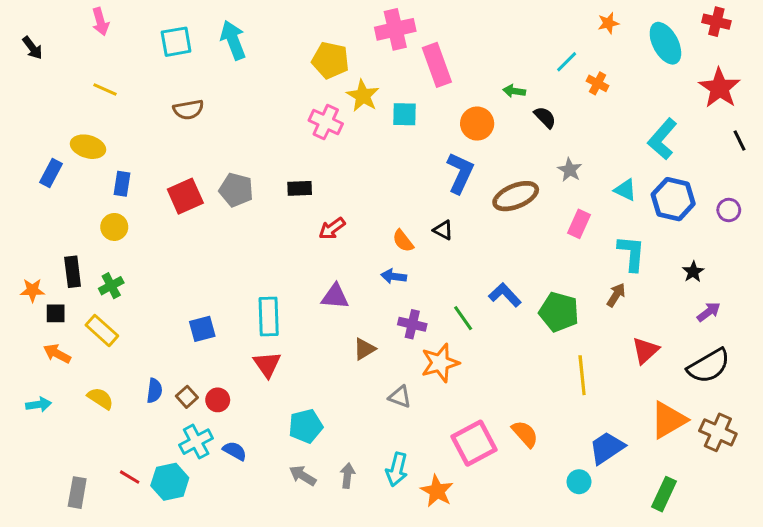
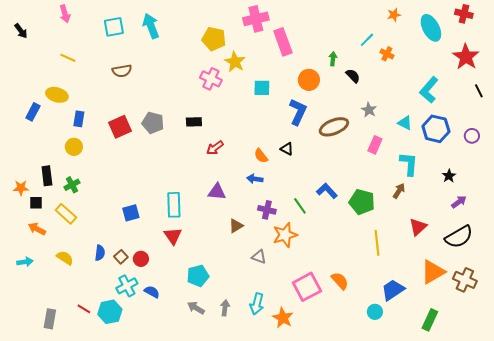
green arrow: (514, 91) -> (333, 59), turned 88
cyan square: (405, 114) -> (262, 88), moved

